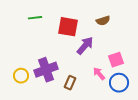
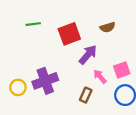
red square: (68, 27) -> (69, 34), turned -30
pink arrow: (99, 74) -> (100, 76), moved
brown rectangle: (70, 83) -> (86, 95), moved

